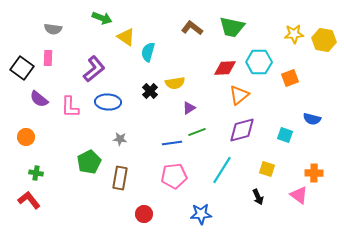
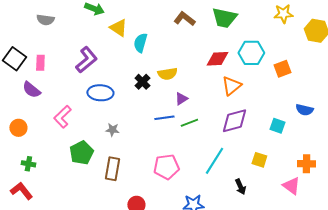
yellow star: (294, 34) -> (283, 14), moved
pink rectangle: (48, 58) -> (40, 63), moved
pink L-shape: (70, 107) -> (62, 117), moved, turned 45
blue line: (172, 143) -> (164, 118), moved
black arrow: (258, 197) -> (240, 187), moved

